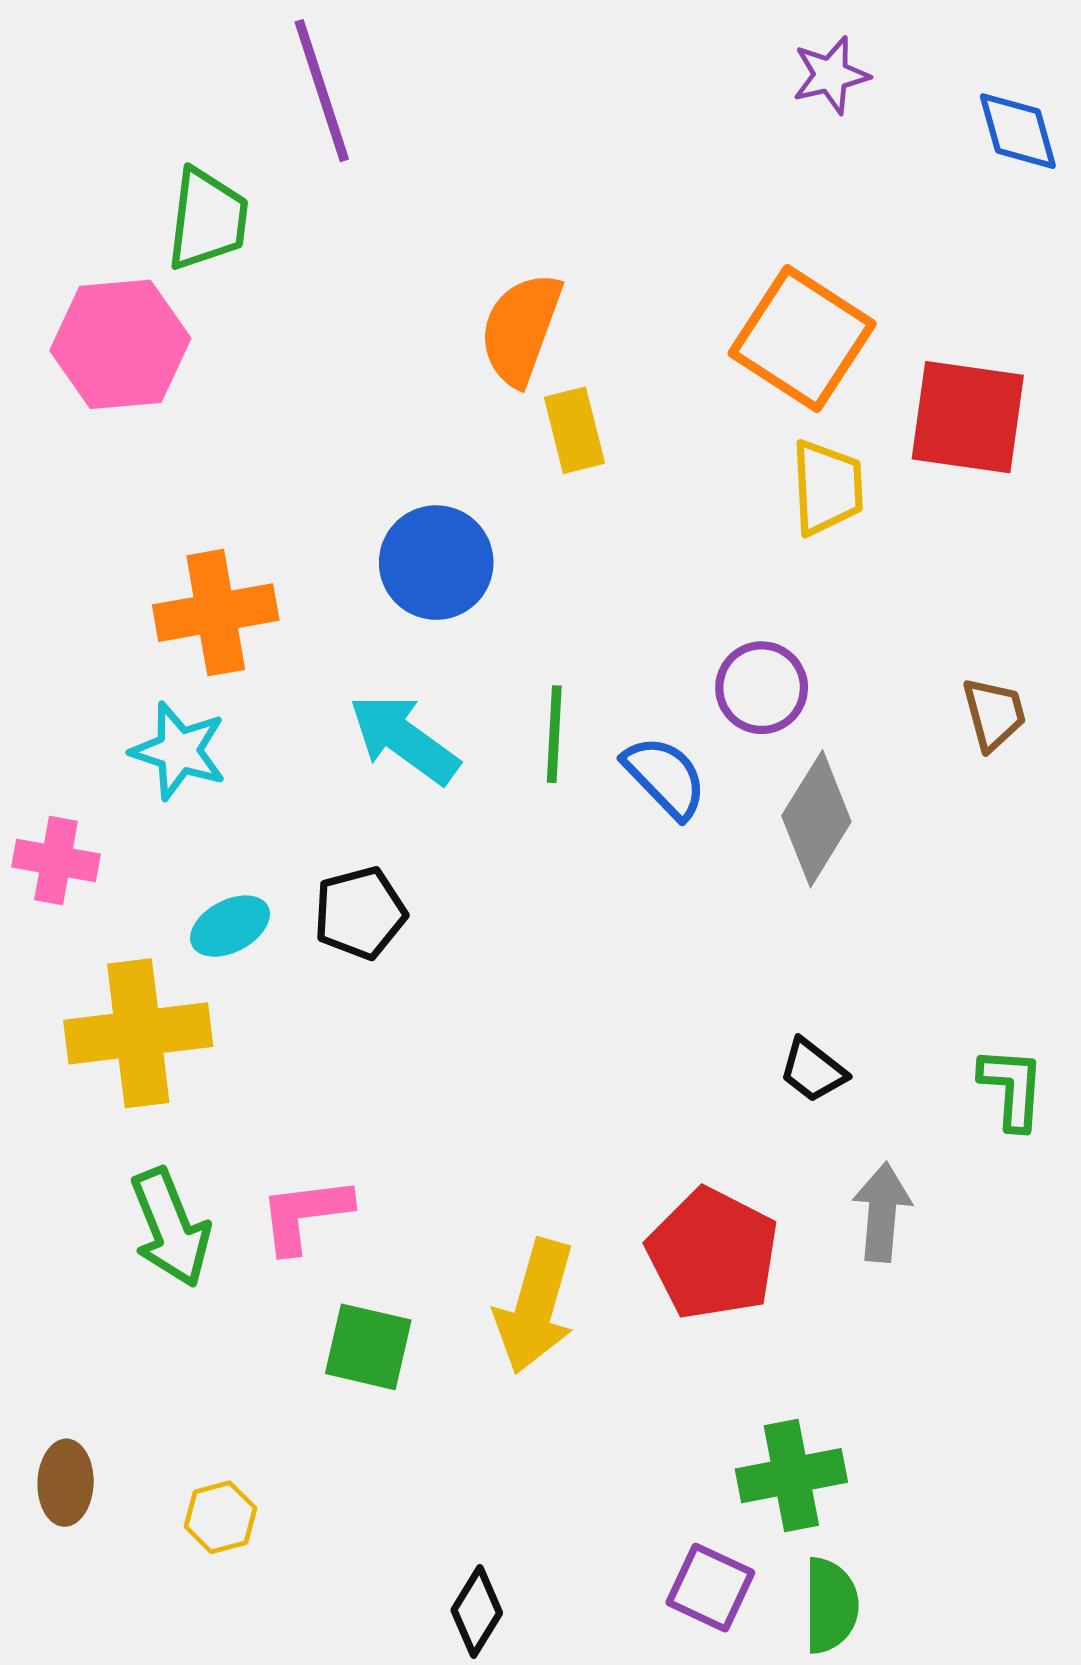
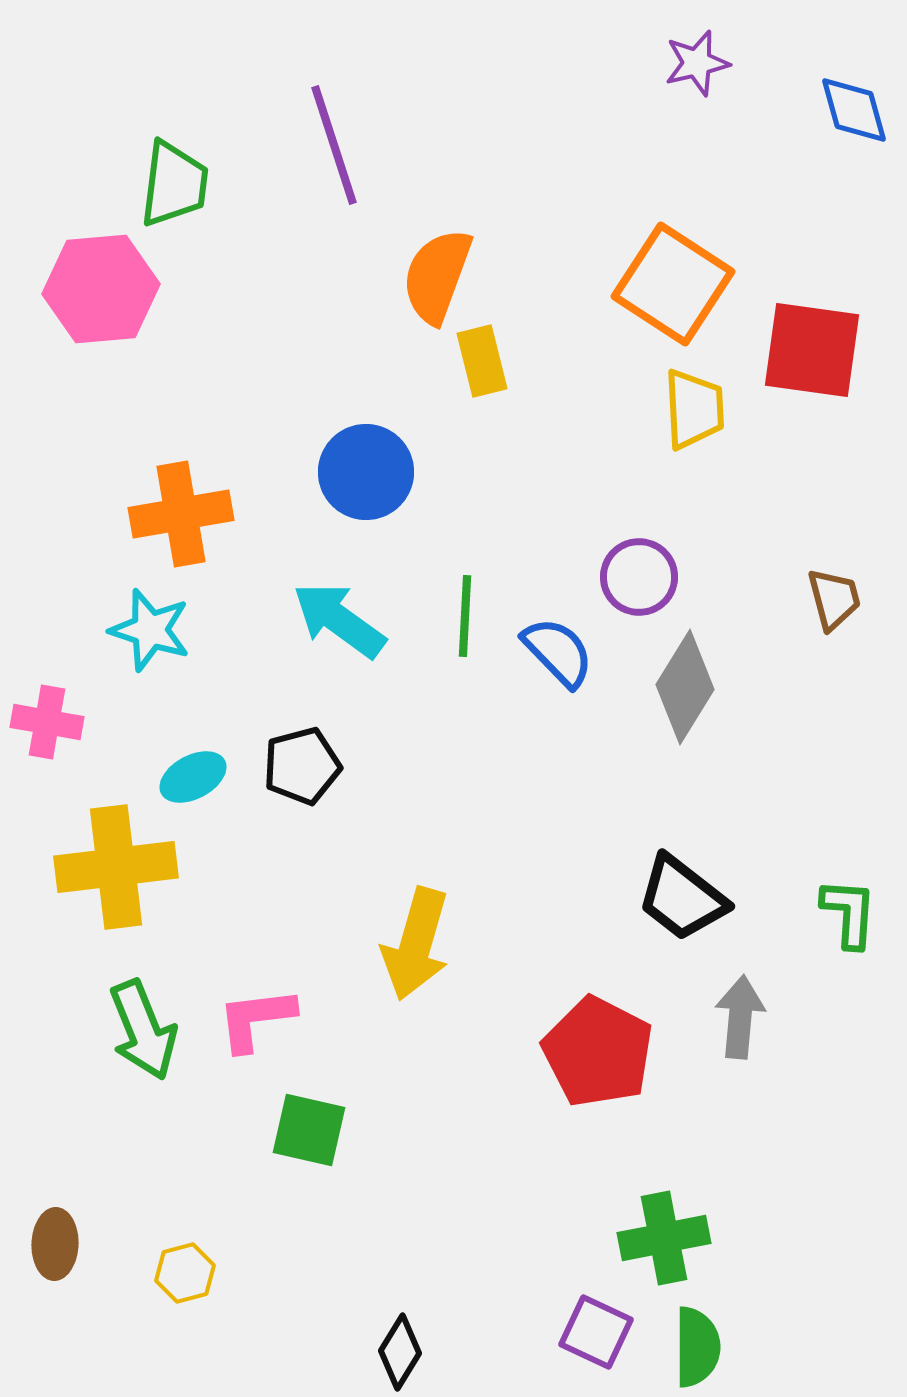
purple line: (322, 91) -> (334, 145), moved
black trapezoid: (813, 1070) -> (682, 898), size x1.6
yellow arrow: (535, 1306) -> (416, 944), moved

